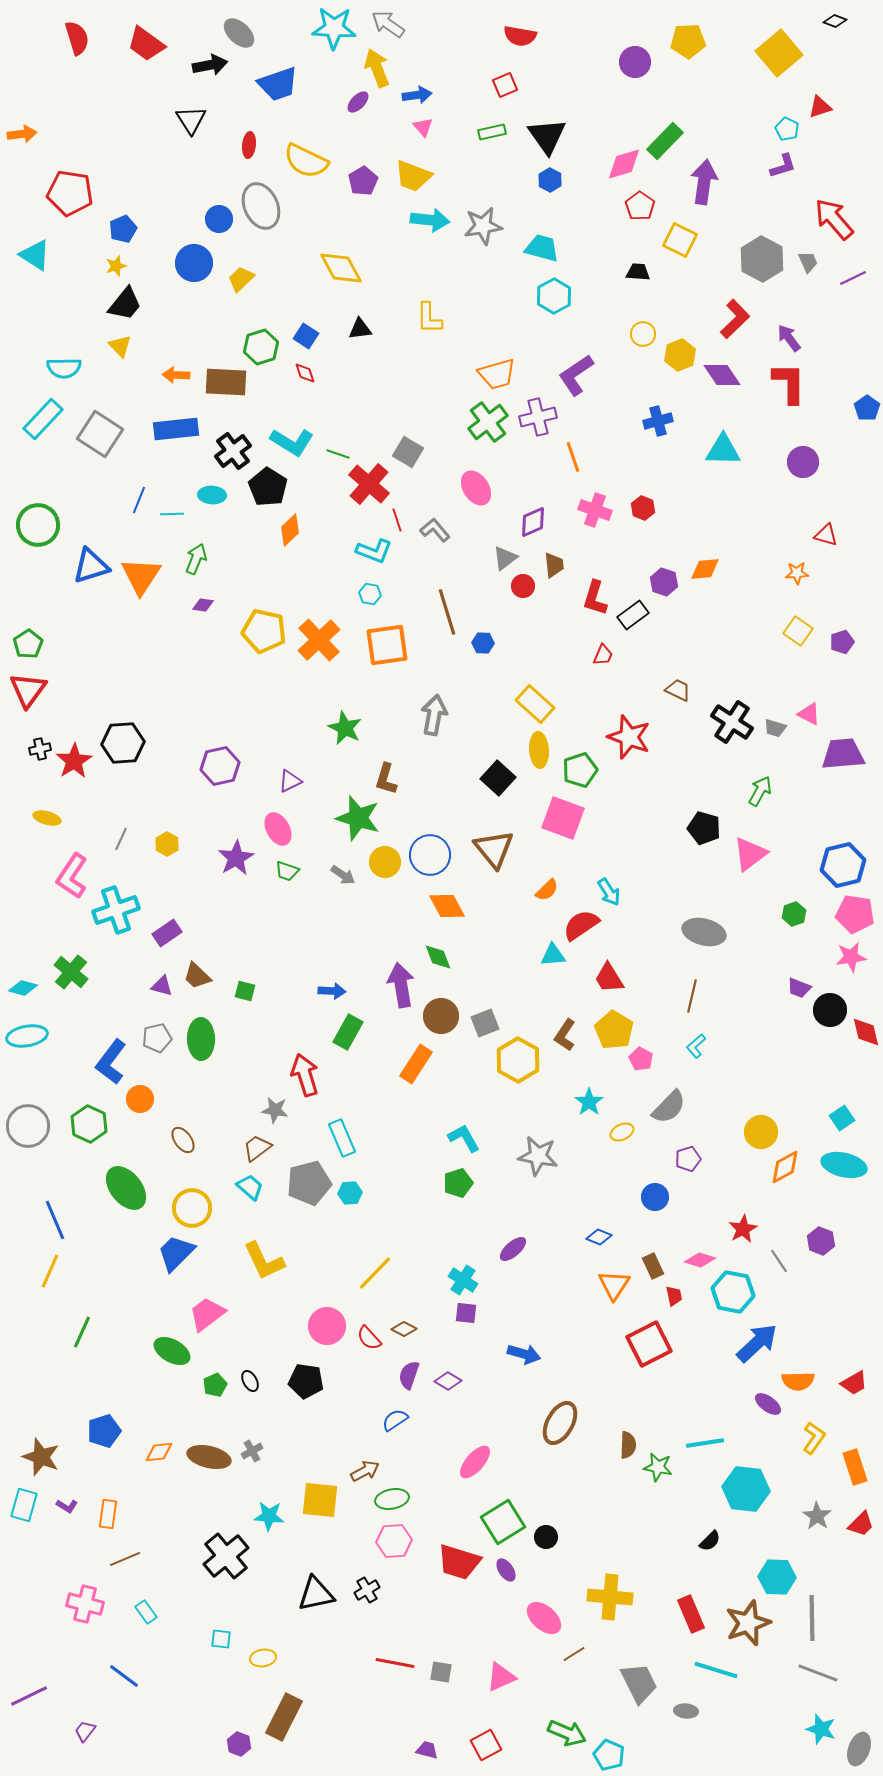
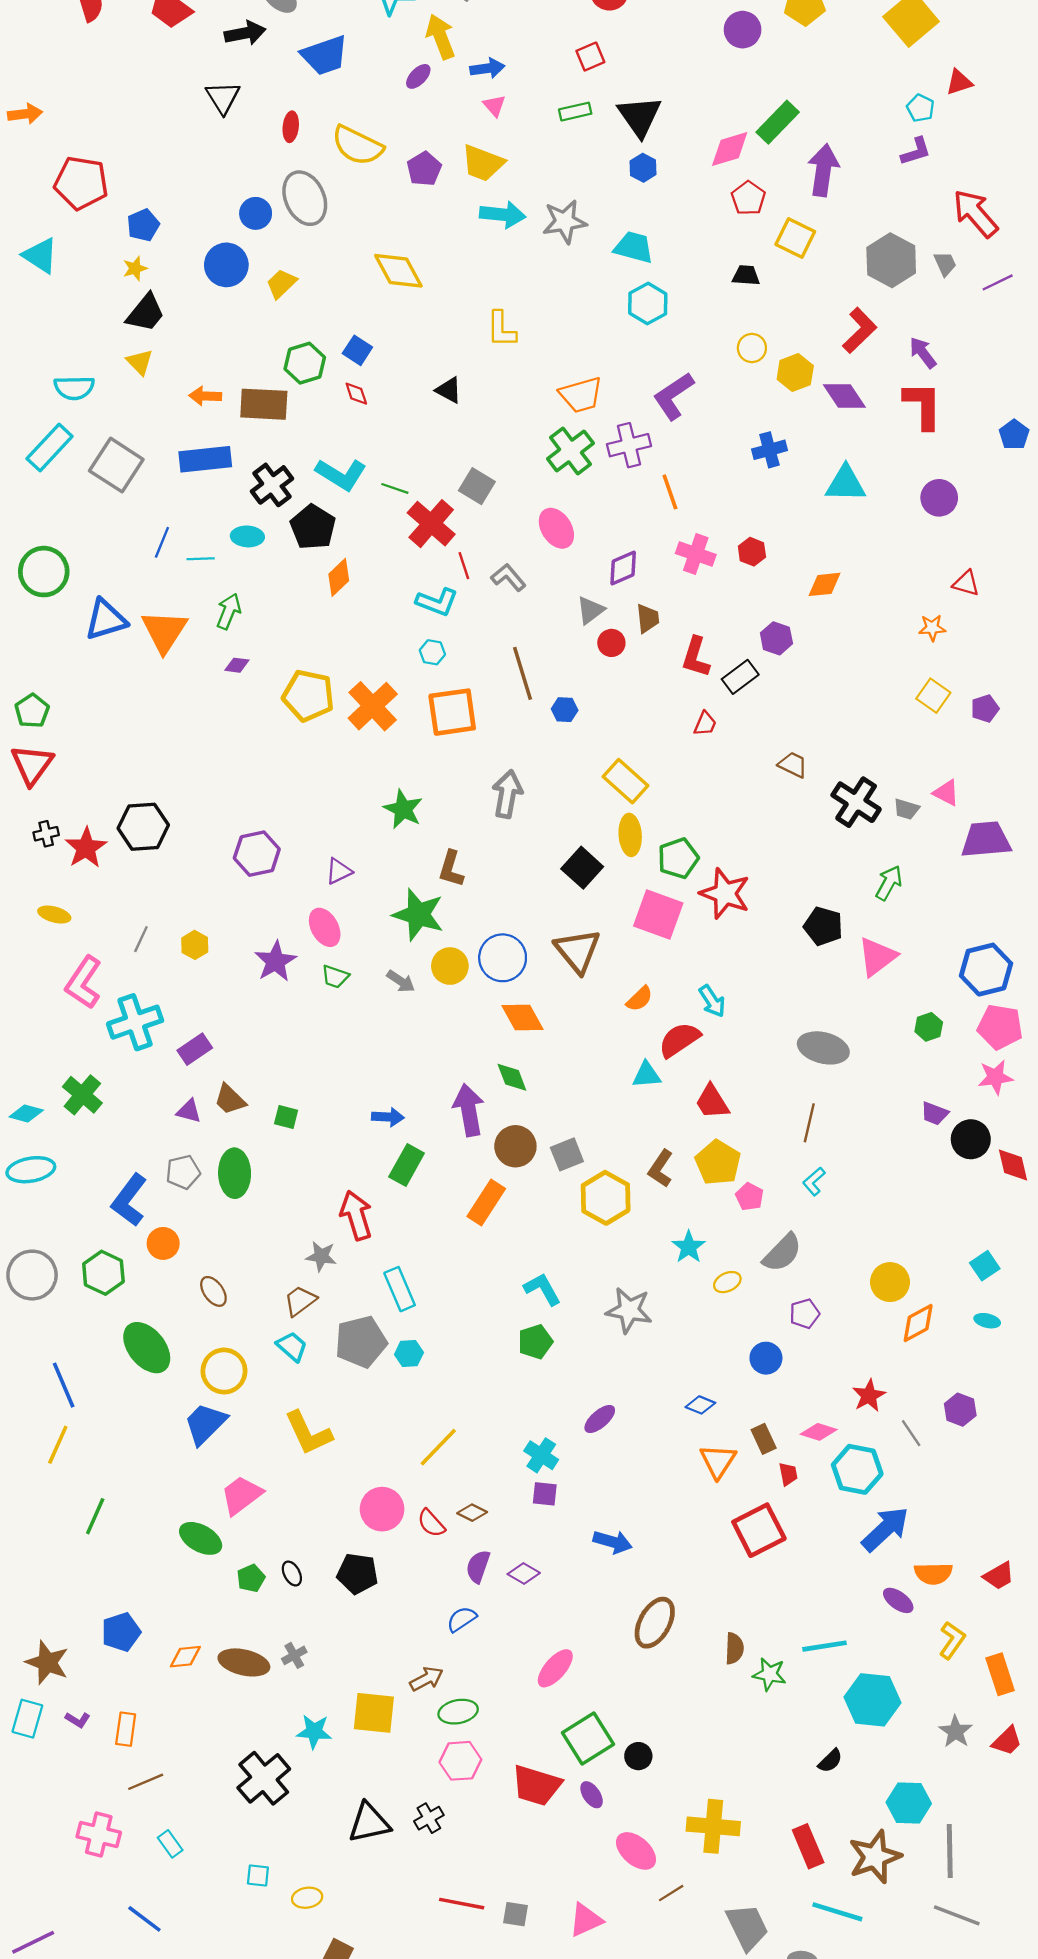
black triangle: (360, 329) -> (449, 390), moved, turned 35
orange diamond: (705, 569) -> (824, 584), moved
red star: (629, 737) -> (725, 893), moved
cyan ellipse: (844, 1165) -> (987, 1321), size x0.5

